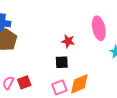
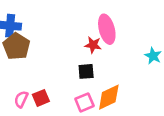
pink ellipse: (99, 28) -> (107, 29), moved

